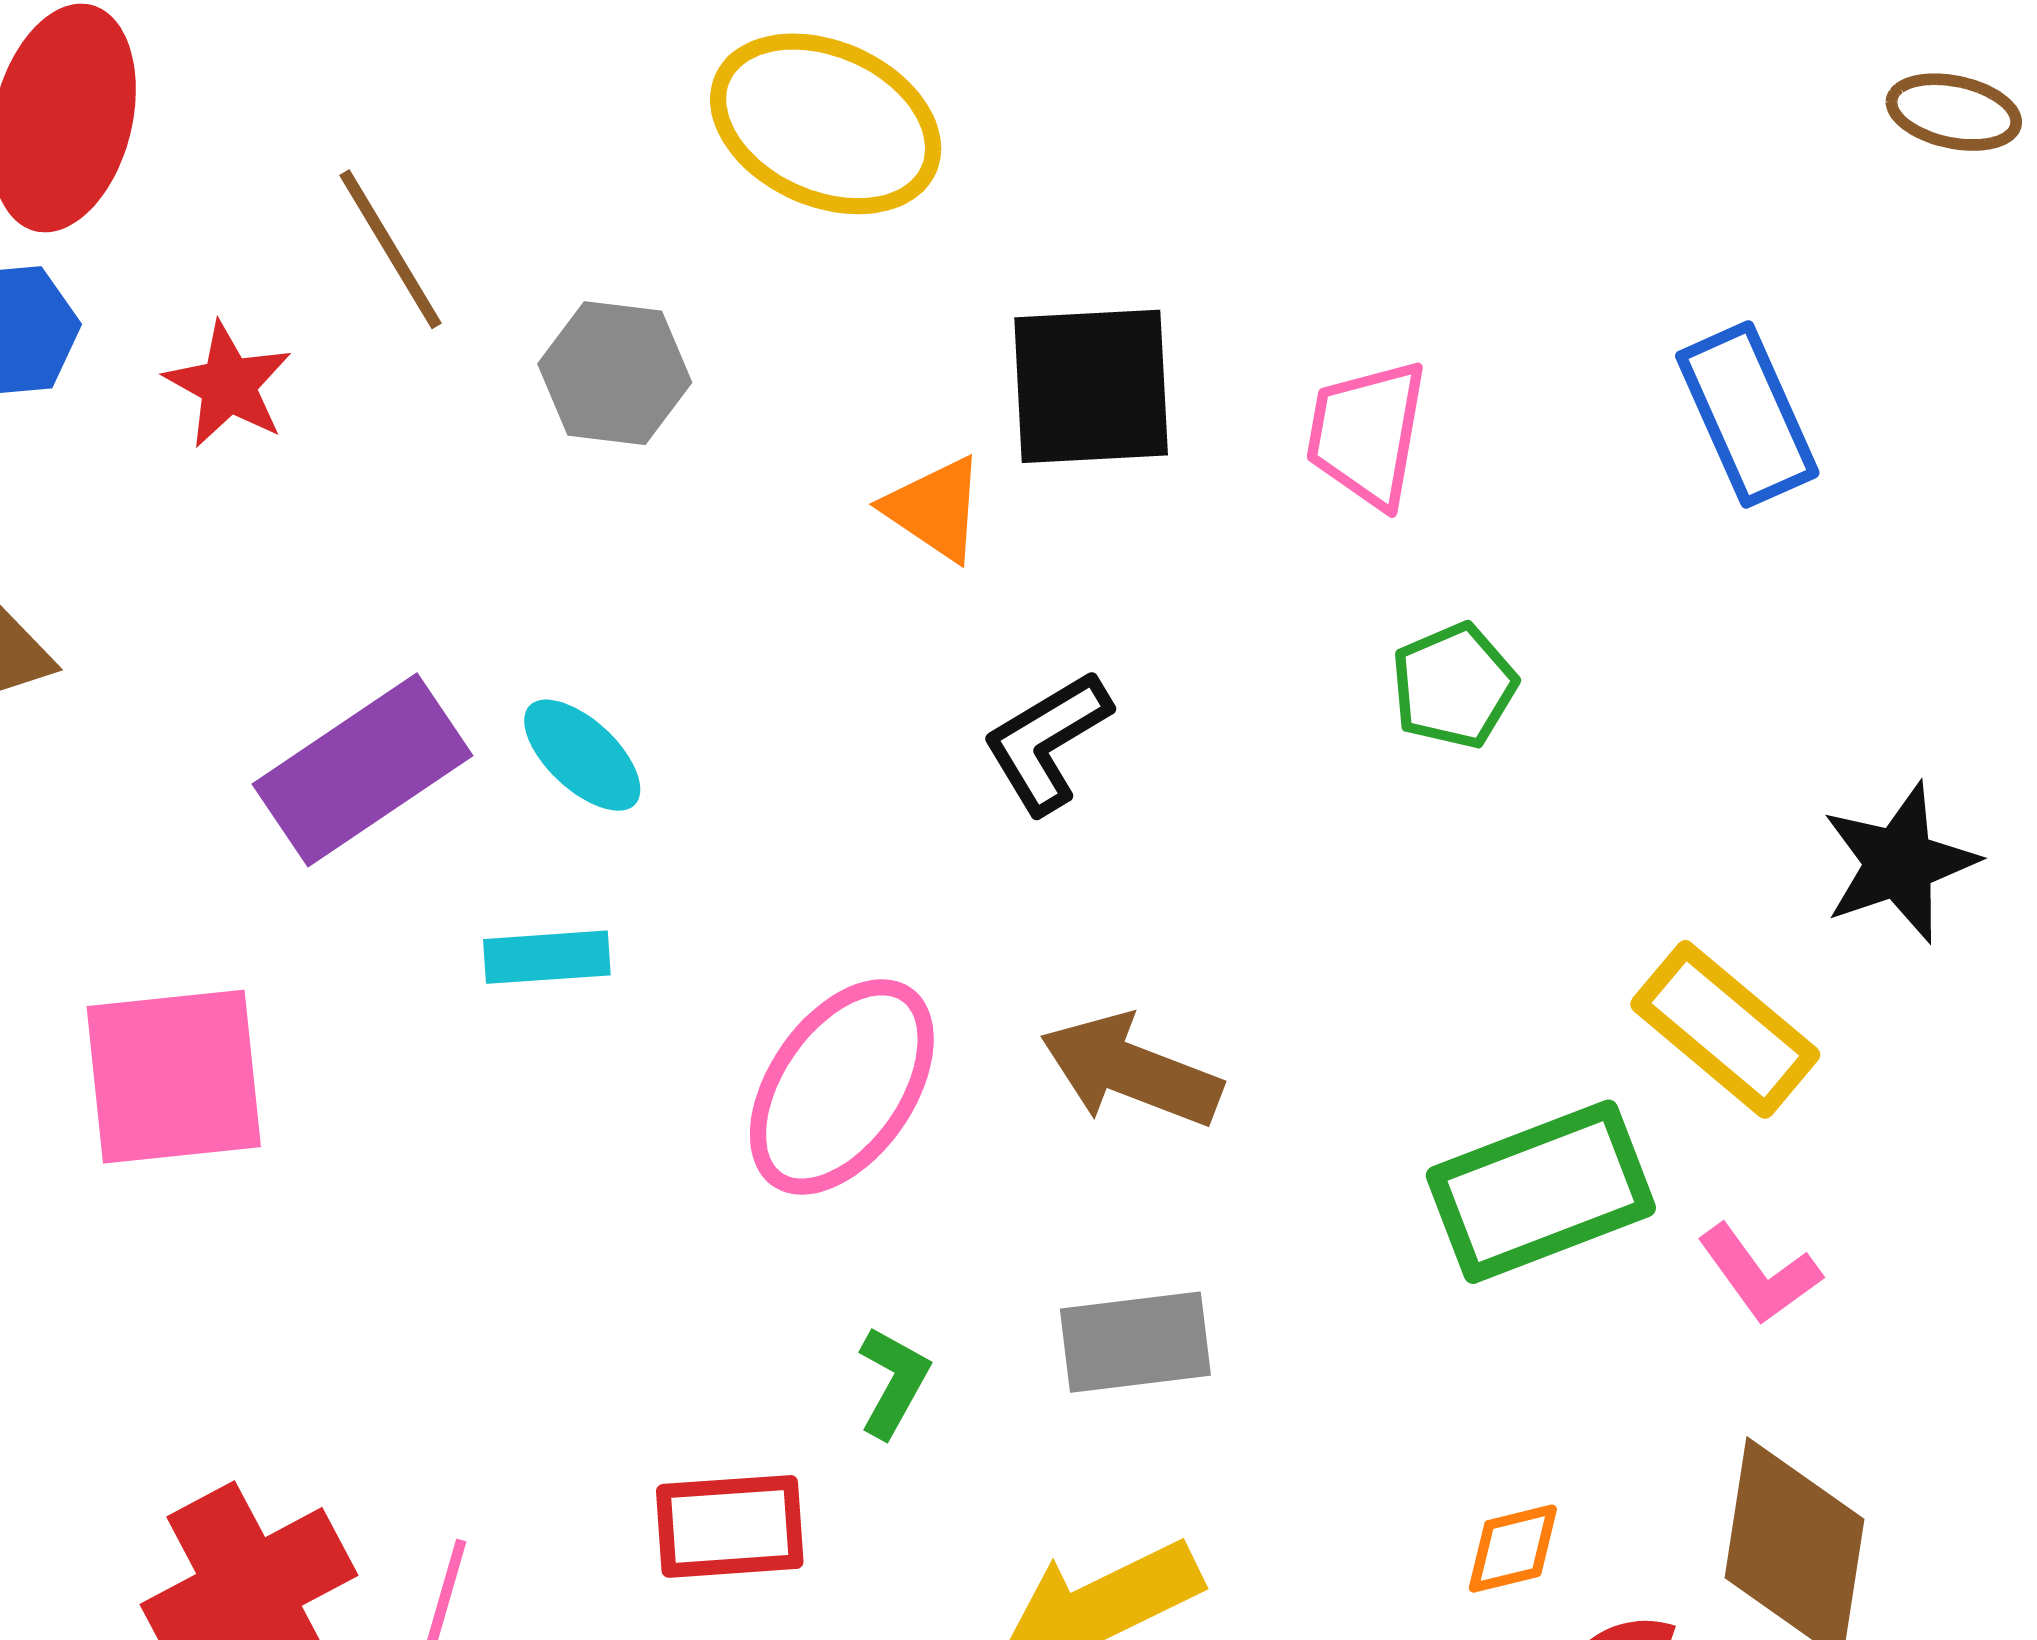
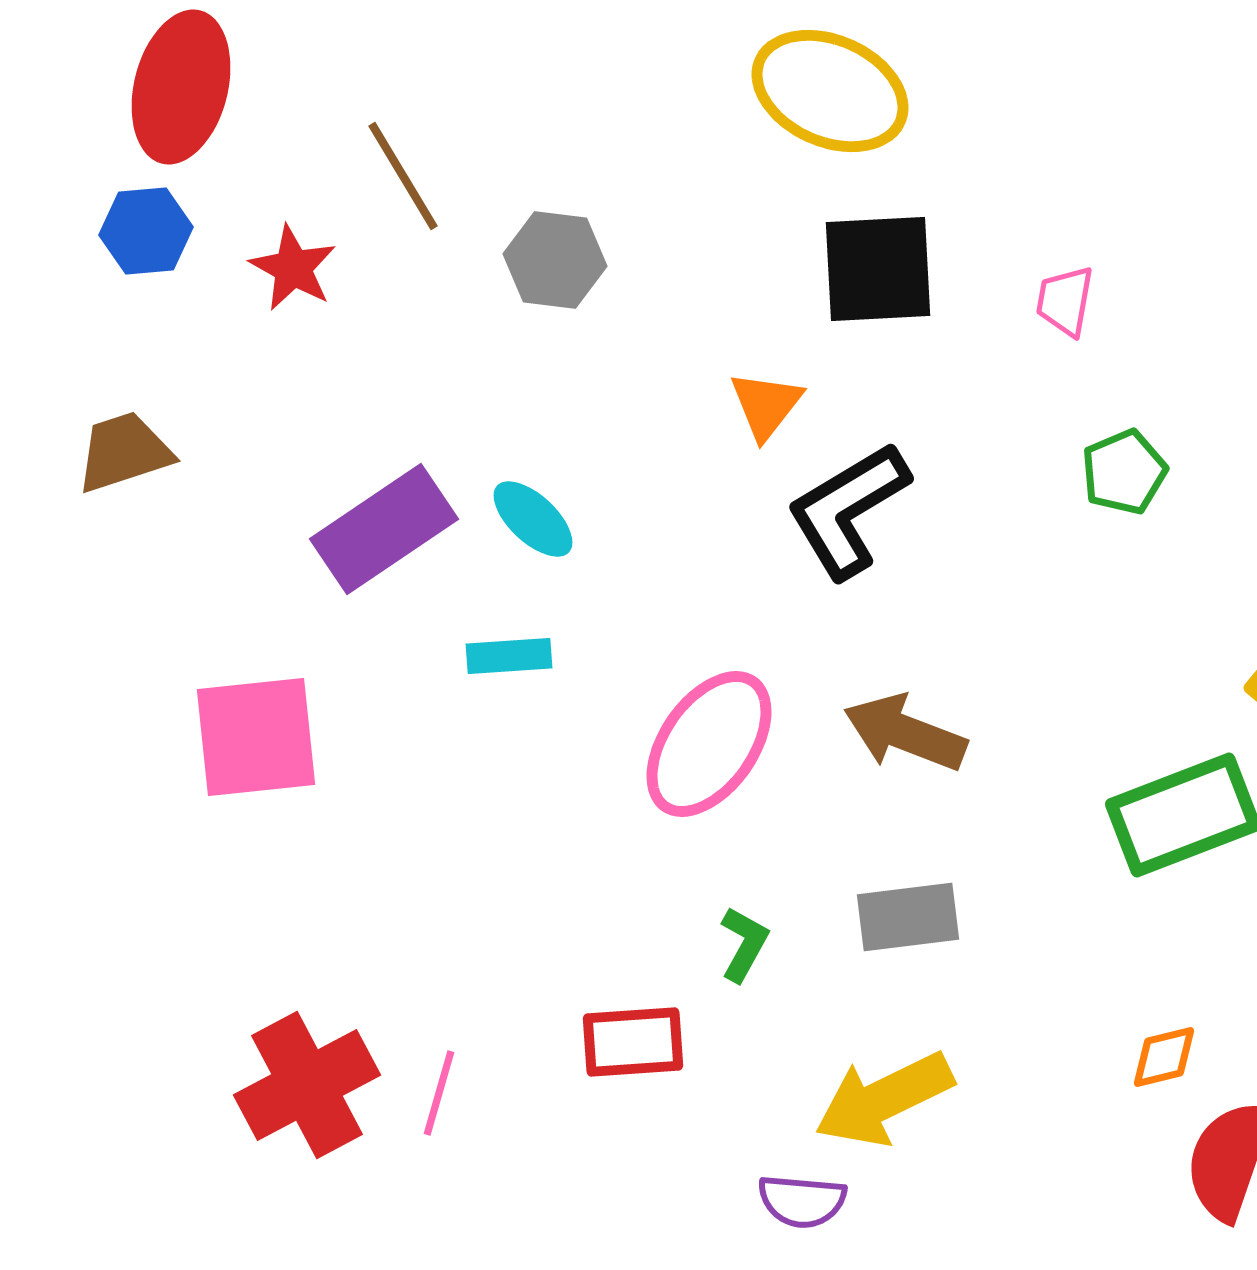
yellow ellipse: (826, 124) -> (830, 91), moved
pink trapezoid: (1367, 434) -> (1065, 301), size x0.7
orange triangle: (935, 509) -> (766, 405), moved, turned 34
black L-shape: (1047, 742) -> (848, 510), size x1.4

